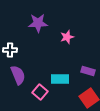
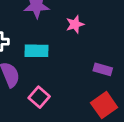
cyan rectangle: (60, 79) -> (37, 51), moved

